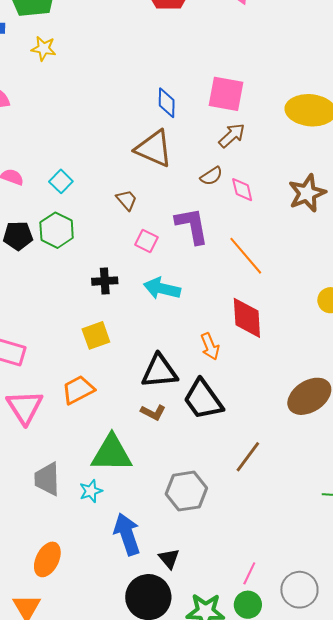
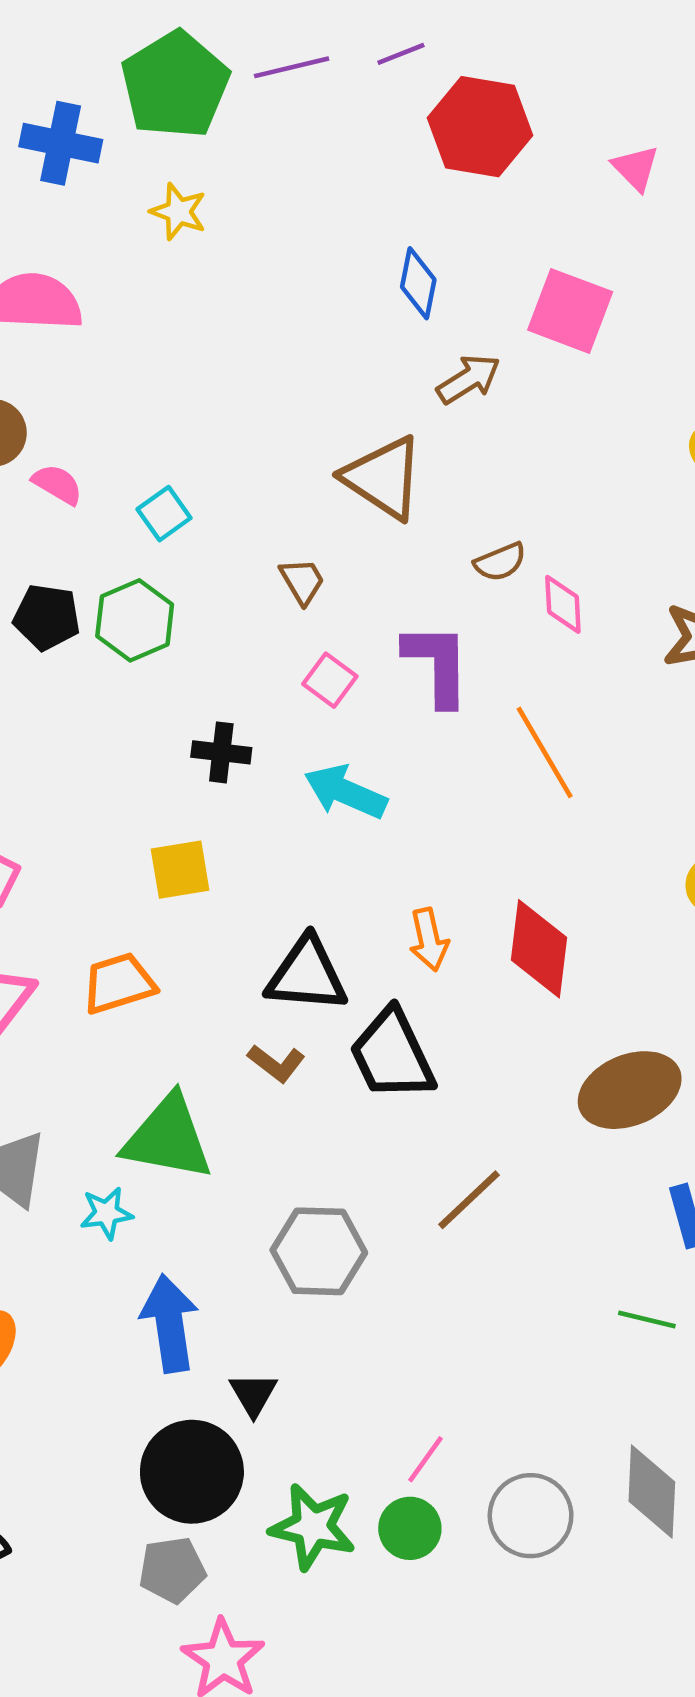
pink square: (226, 94) -> (570, 311), moved
blue diamond: (167, 103) -> (418, 283), moved
brown arrow: (232, 135) -> (469, 379), moved
red diamond: (247, 318) -> (539, 949), moved

